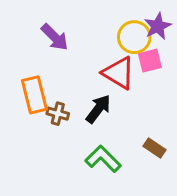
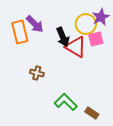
orange rectangle: (34, 95) -> (20, 32), moved
black arrow: (98, 109) -> (63, 37), moved, turned 120
brown rectangle: (155, 148) -> (92, 113), moved

